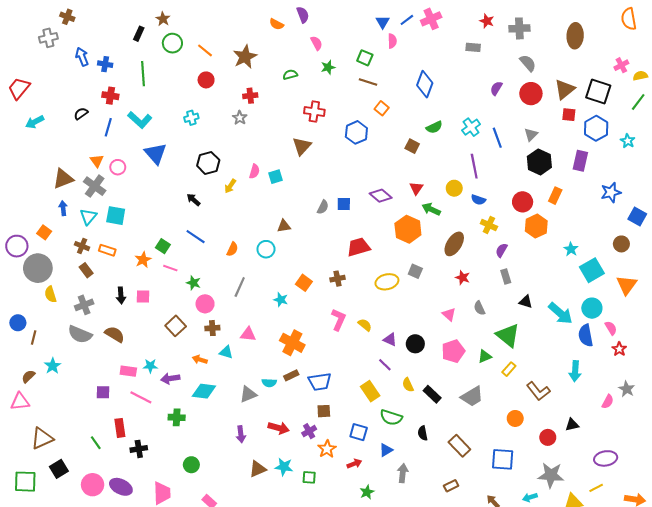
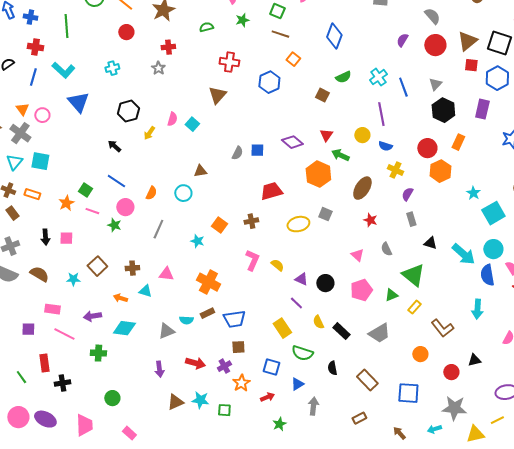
cyan square: (275, 177) -> (192, 124), turned -32
pink circle: (205, 304) -> (125, 207), moved
cyan star: (150, 366) -> (73, 279), moved

